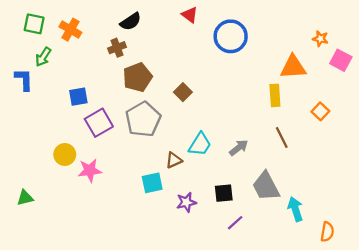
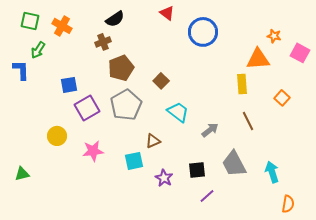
orange star: (320, 39) -> (274, 36), moved
cyan trapezoid: (200, 144) -> (178, 112), moved, turned -85
pink star: (90, 170) -> (93, 151), moved
purple star: (186, 202) -> (164, 178), turned -30
cyan arrow: (295, 209) -> (272, 172), moved

